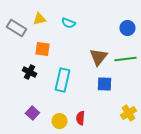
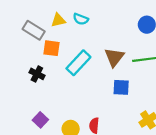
yellow triangle: (39, 19) -> (58, 20), moved
gray rectangle: (16, 28) -> (34, 30), moved
cyan rectangle: (62, 80) -> (78, 63), moved, turned 30

